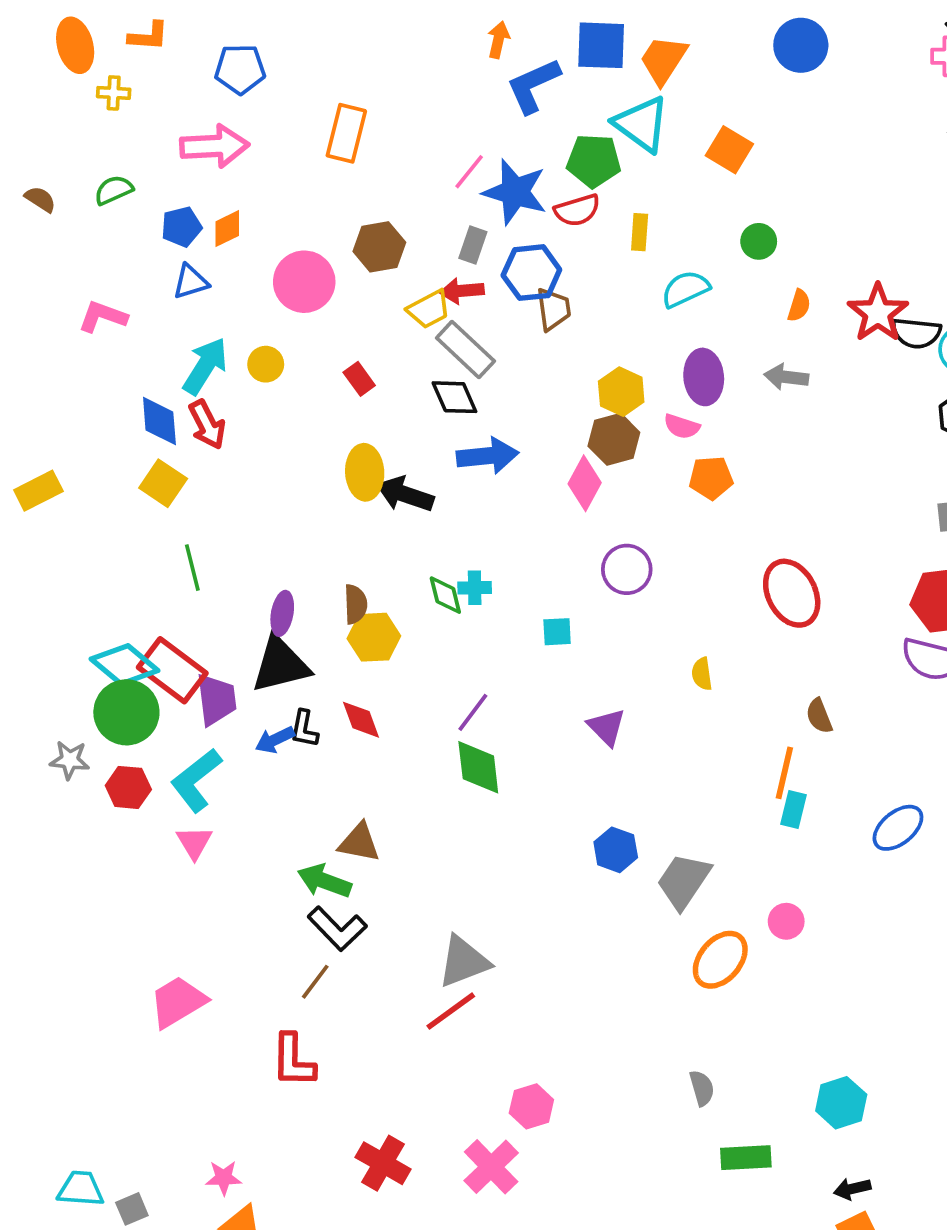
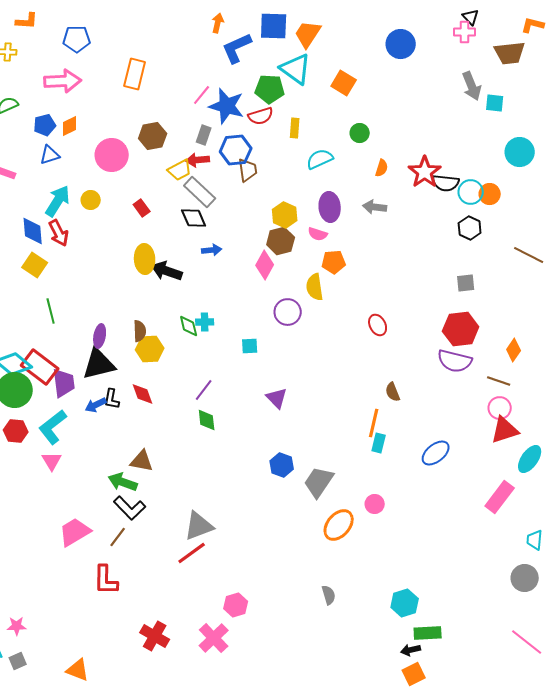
blue circle: (801, 45) -> (401, 44), moved
blue arrow: (487, 456) -> (212, 250), size x0.6
red ellipse: (792, 593) -> (378, 325), size x0.6
yellow semicircle: (702, 674) -> (315, 287), moved, size x1.5
green diamond: (478, 767) -> (207, 420), size x0.7
pink trapezoid: (178, 1002) -> (75, 532), moved
green rectangle: (746, 1158) -> (428, 633), moved
pink star: (224, 1178) -> (17, 626), moved

